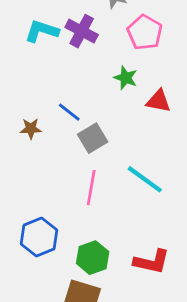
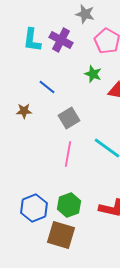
cyan L-shape: (42, 31) -> (32, 40), turned -100
blue line: (69, 112) -> (47, 87), moved
blue hexagon: (39, 237) -> (34, 208), moved

